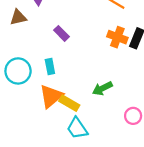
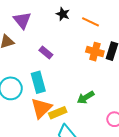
cyan rectangle: (50, 67) -> (38, 82), size x1.5
yellow rectangle: (69, 103) -> (58, 113), turned -48

